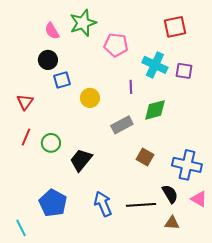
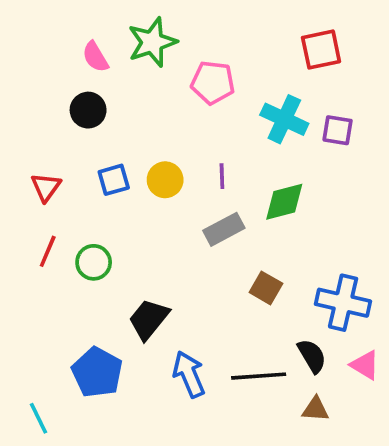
blue square: (62, 80) -> (114, 180), moved
purple line: (131, 87) -> (222, 176), moved
black trapezoid: (81, 160) -> (149, 319), moved

